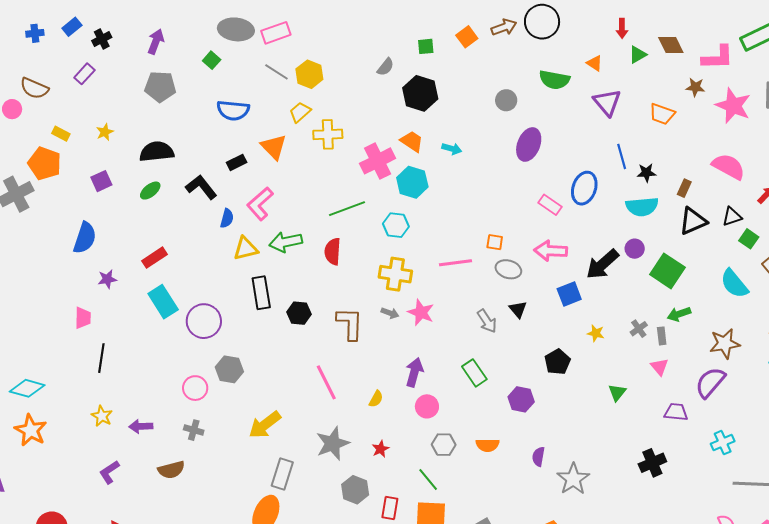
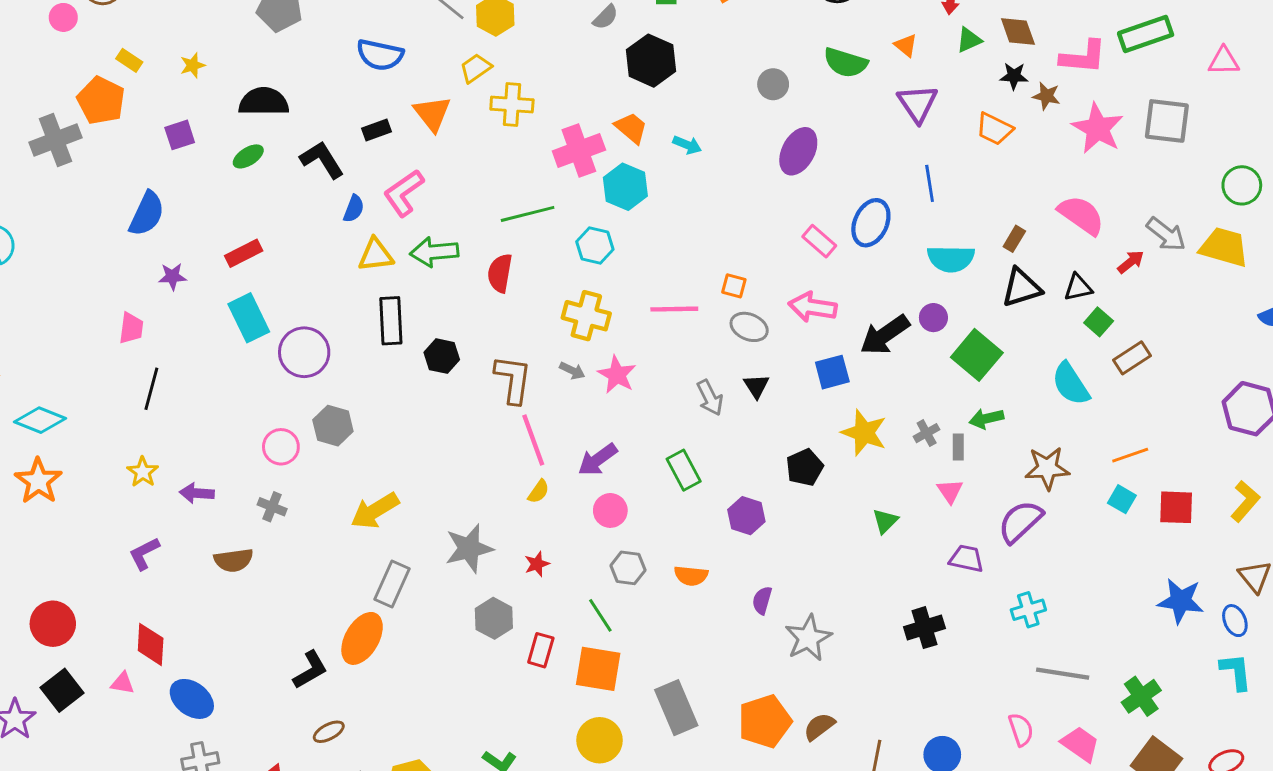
black star: (646, 173) -> (1014, 76), moved
yellow star: (596, 333) -> (864, 433), size x1.8
purple arrow: (414, 372) -> (598, 460), turned -148
pink line: (326, 382) -> (533, 440), moved

